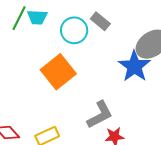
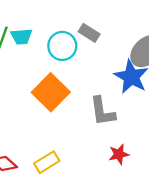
gray L-shape: (100, 115) -> (102, 111), moved, turned 116

